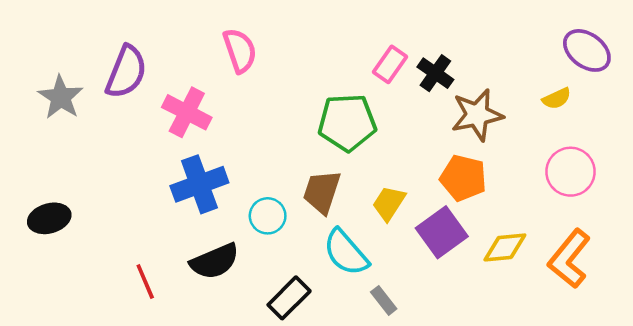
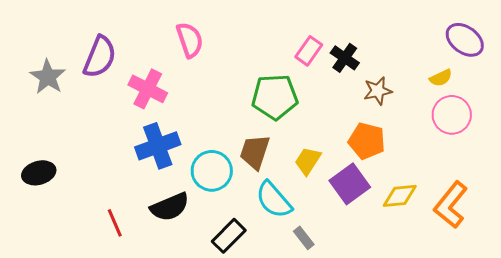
brown star: (477, 115) -> (378, 91), size x0.7
pink circle: (571, 172) -> (452, 115), moved
cyan circle: (268, 216) -> (212, 171), size x1.4

